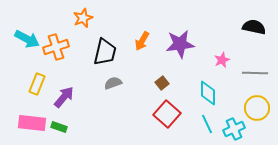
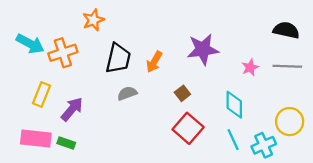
orange arrow: (142, 41) -> (154, 62), moved
gray line: (255, 73) -> (287, 66), moved

